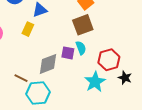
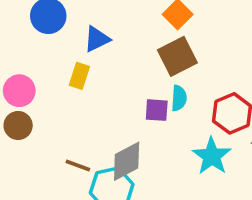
cyan semicircle: (81, 48) -> (179, 98), turned 32
gray diamond: (48, 64) -> (127, 161), moved

